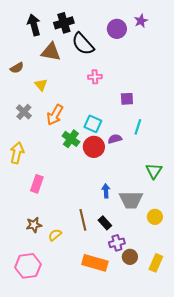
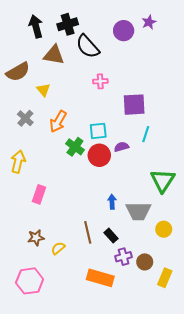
brown semicircle: (17, 68) -> (18, 72), size x1.6
purple square: (127, 99) -> (134, 105), size x1.6
cyan square: (93, 124) -> (98, 131), turned -30
green triangle: (154, 171) -> (163, 181), size x1.4
brown circle: (130, 257) -> (145, 262), moved

